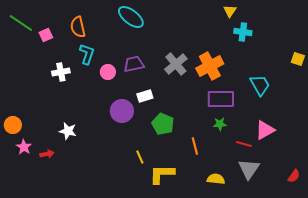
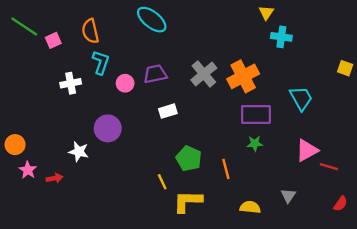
purple circle: (122, 111) -> (108, 128), moved
green pentagon: (163, 124) -> (189, 159), moved
red line: (244, 144) -> (329, 167), moved
gray triangle: (249, 169) -> (288, 196), size x0.6

